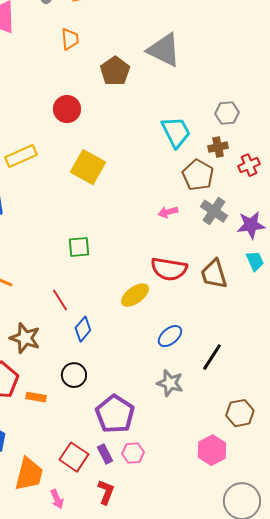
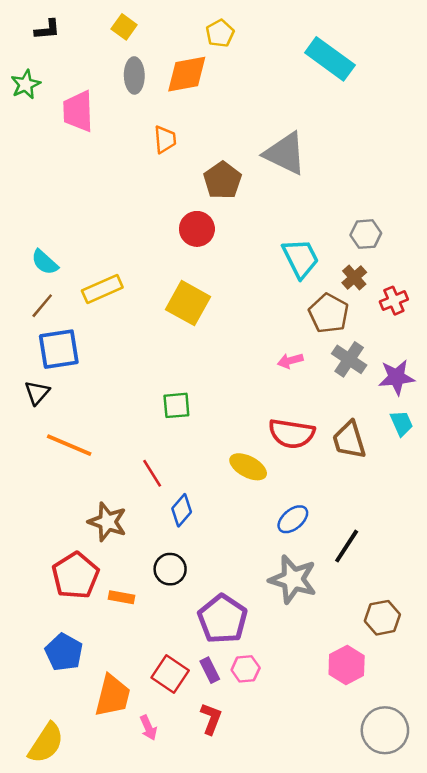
red circle: (67, 109) -> (197, 229), moved
brown cross: (218, 147) -> (354, 278), turned -30
yellow ellipse: (135, 295) -> (248, 467), turned 64
gray star: (170, 383) -> (293, 579), size x1.4

